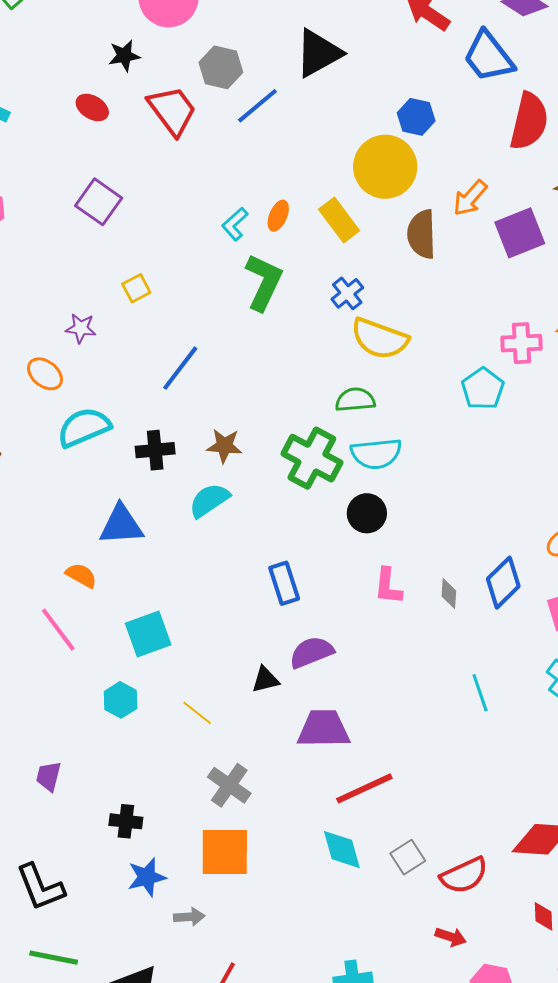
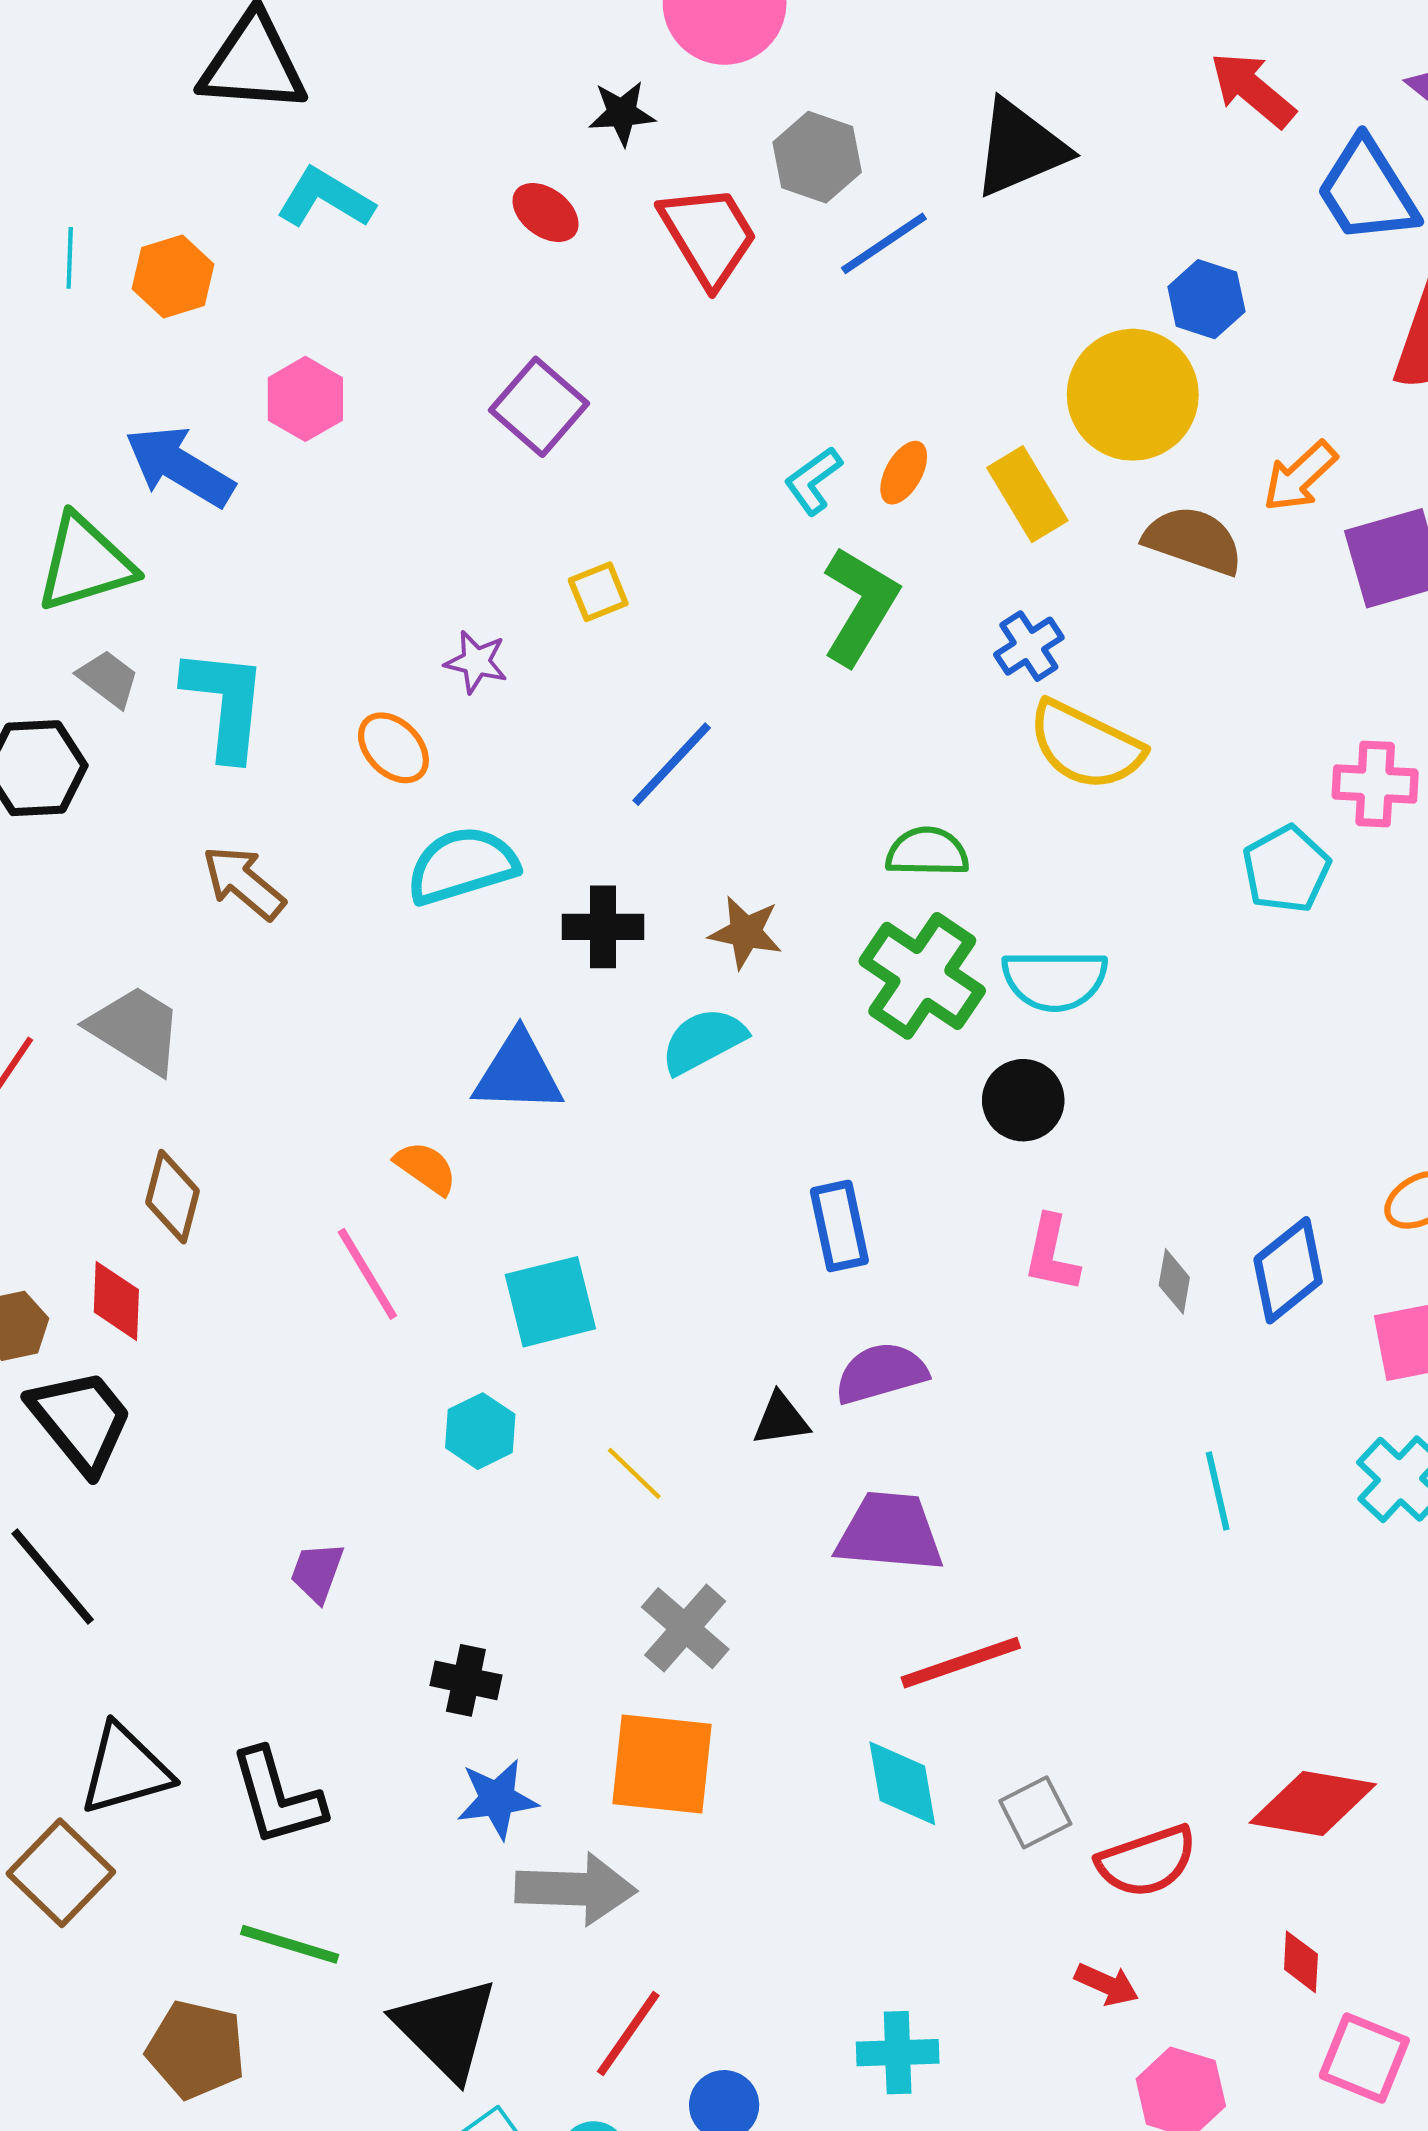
brown semicircle: (422, 234) -> (1193, 540), turned 105
green semicircle: (355, 400) -> (927, 852), moved
gray arrow: (189, 917) -> (576, 1889), size x1.8

